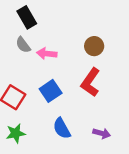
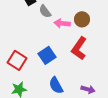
gray semicircle: (23, 45) -> (45, 11), moved
pink arrow: (47, 54) -> (62, 23), moved

